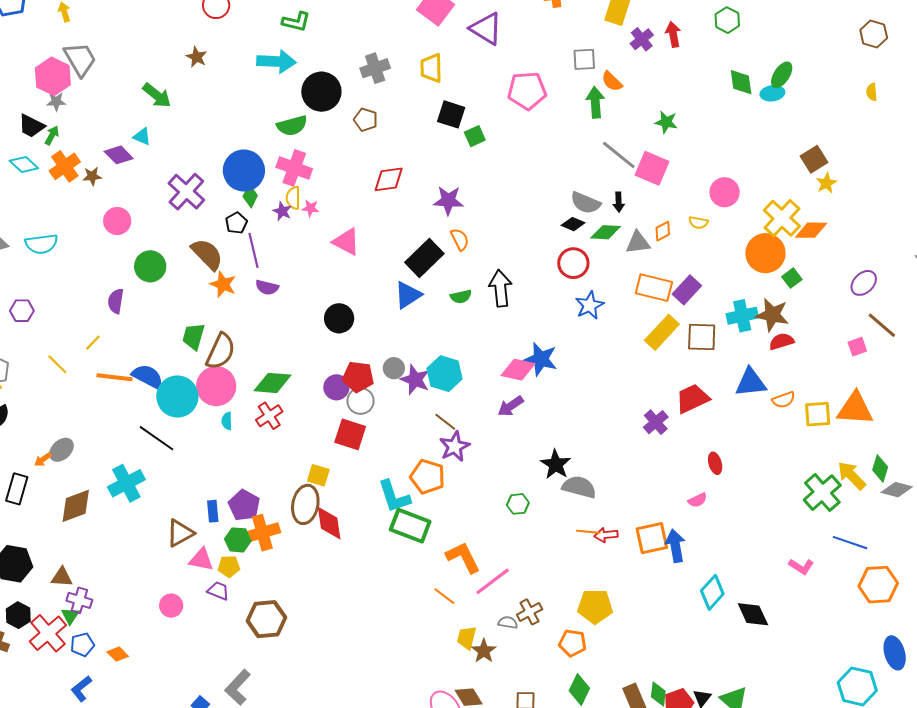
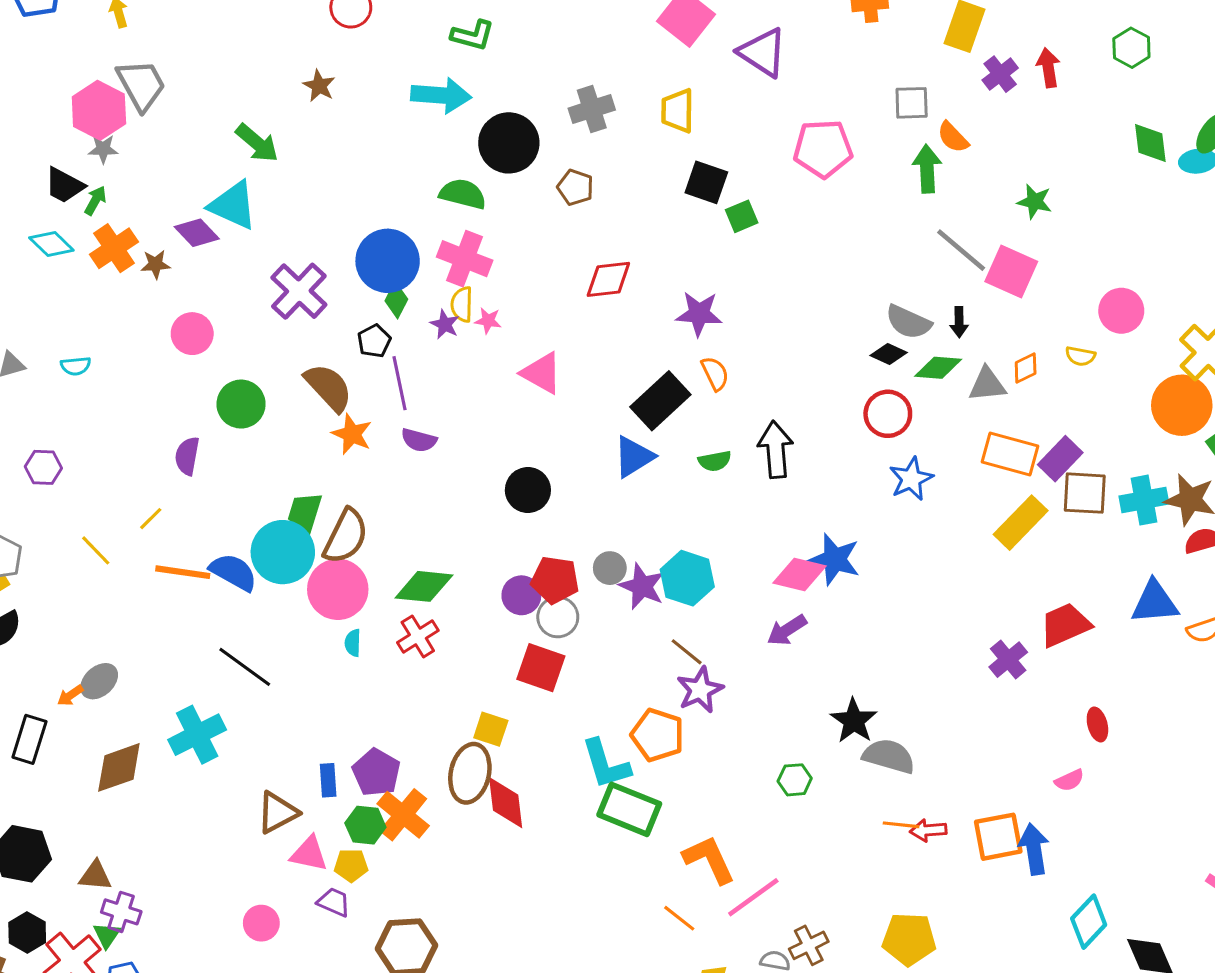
green semicircle: (292, 126) -> (463, 194), turned -152
cyan triangle: (142, 136) -> (233, 205), size x1.8
cyan semicircle: (41, 244) -> (76, 366), size x0.6
brown square: (702, 337) -> (1085, 493), moved
cyan circle: (177, 397) -> (283, 552), moved
orange cross: (262, 533) -> (403, 815), turned -36

